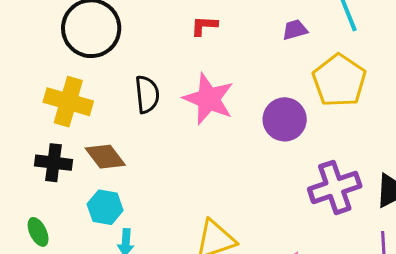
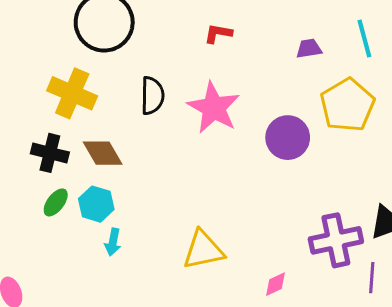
purple cross: (335, 187) -> (336, 240), moved
green ellipse: (38, 232) -> (56, 202), moved, turned 56

